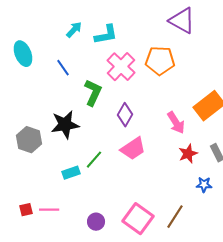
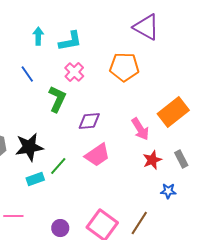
cyan arrow: (74, 30) -> (38, 36), turned -42
pink cross: (121, 67) -> (74, 72), moved, size x0.7
purple diamond: (125, 115) -> (89, 121), turned 55
black star: (65, 125) -> (29, 147), moved

